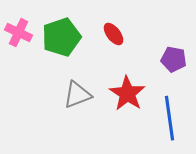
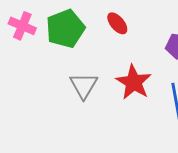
gray triangle: (77, 95) -> (84, 86), turned -36

